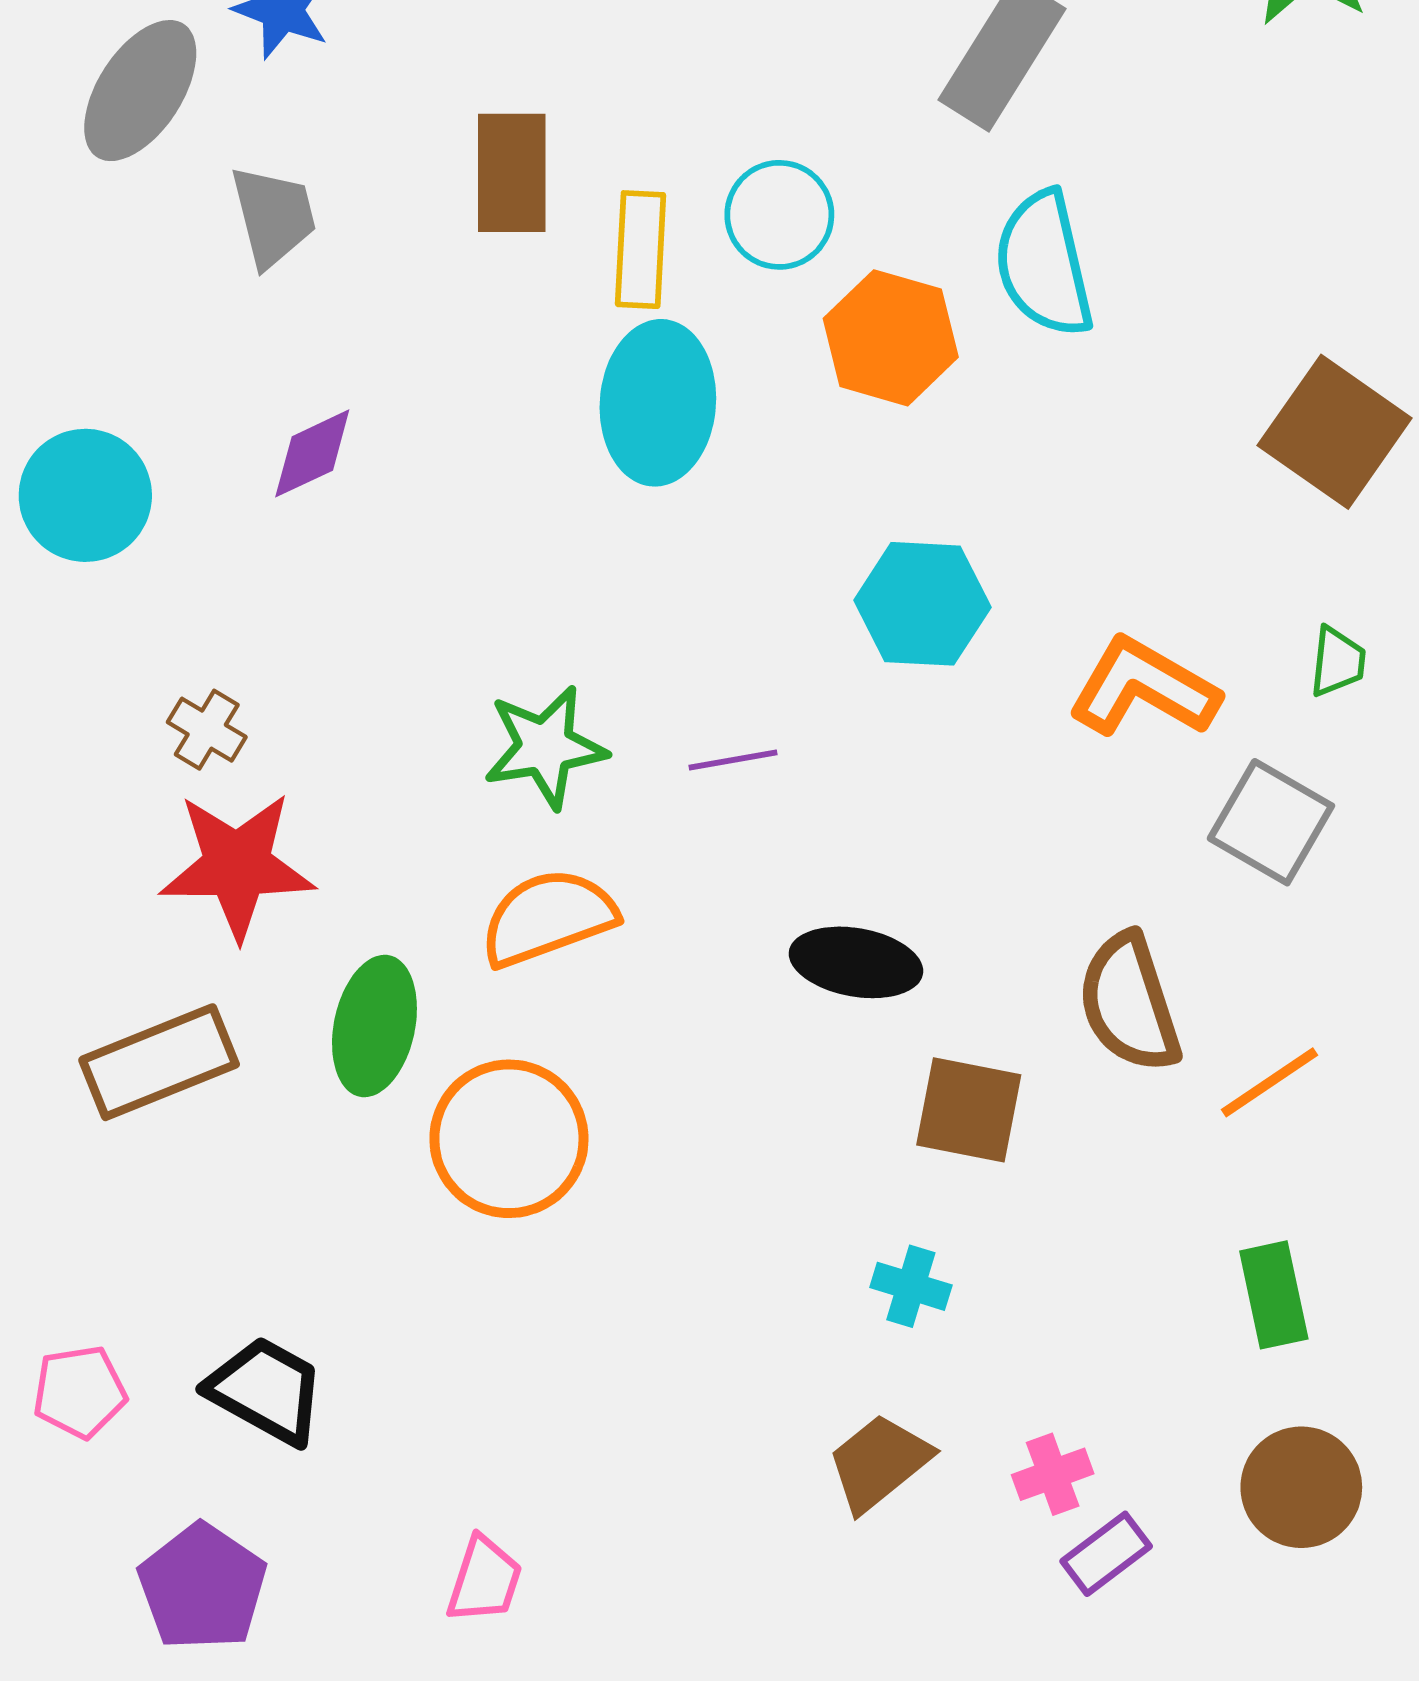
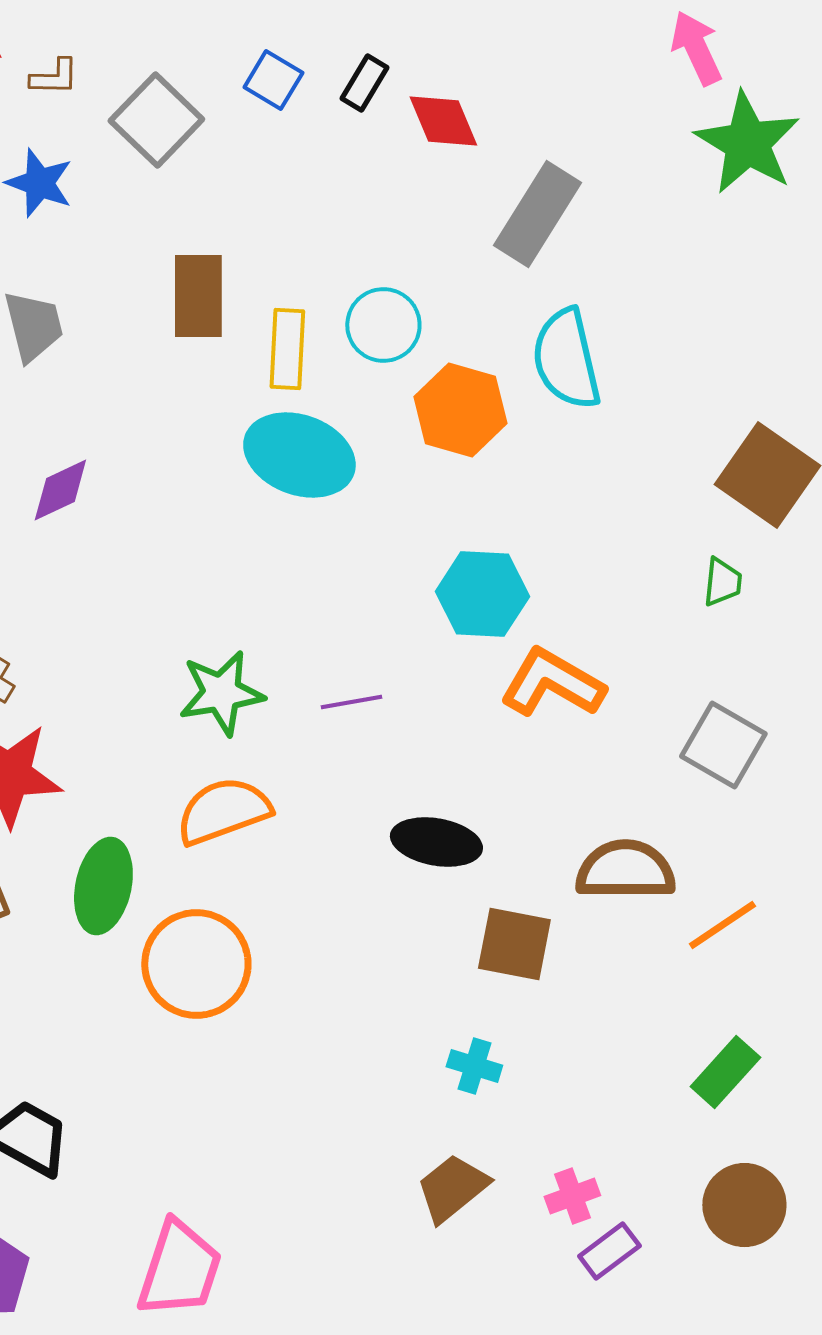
cyan ellipse: (658, 403) -> (299, 455), turned -74
green trapezoid: (1337, 662) -> (722, 582), moved
orange L-shape: (1144, 688) -> (552, 683), moved
brown semicircle: (1129, 1003) -> (625, 870), turned 108
green rectangle: (1274, 1295) -> (725, 1072), turned 54
pink trapezoid: (484, 1580) -> (179, 1269), size x1.6

